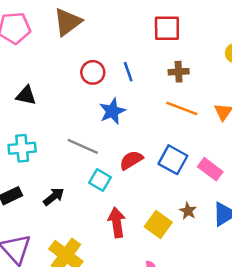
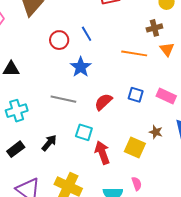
brown cross: (179, 72) -> (154, 28), moved
blue square: (173, 160) -> (136, 95), size x0.7
cyan square: (100, 180) -> (84, 132), moved

